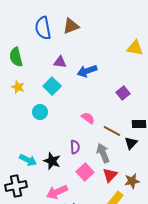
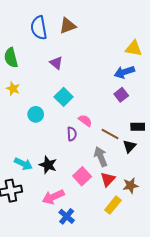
purple triangle: (60, 62) -> (56, 63), turned 32
blue arrow: (87, 71) -> (124, 72), moved
cyan square: (52, 86) -> (64, 97), moved
purple semicircle: (75, 147) -> (72, 134), moved

